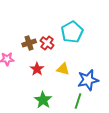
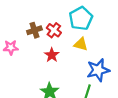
red star: (37, 69) -> (52, 55), moved
yellow triangle: (63, 69) -> (81, 44), moved

